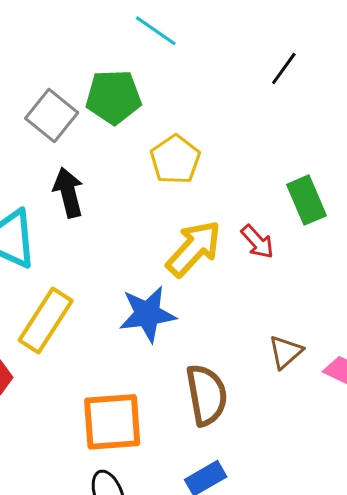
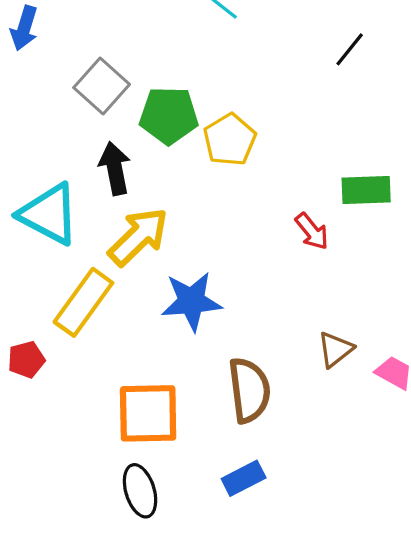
green pentagon: (113, 97) -> (169, 115), moved
green rectangle: (307, 200) -> (366, 190), turned -72
yellow arrow: (194, 248) -> (138, 237), moved

